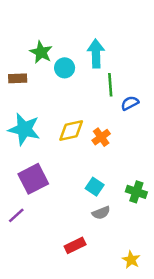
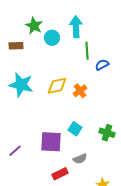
purple square: (33, 179) -> (51, 142), moved, turned 30
gray semicircle: (101, 213) -> (80, 159), moved

